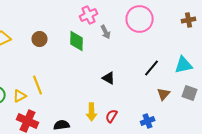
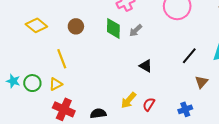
gray arrow: (106, 32) -> (136, 30), moved, turned 72
yellow line: (38, 85) -> (62, 59), moved
yellow arrow: (92, 112) -> (129, 100), turned 42

